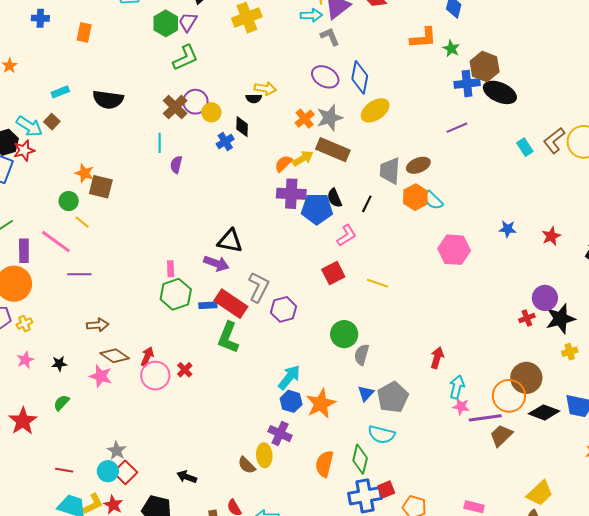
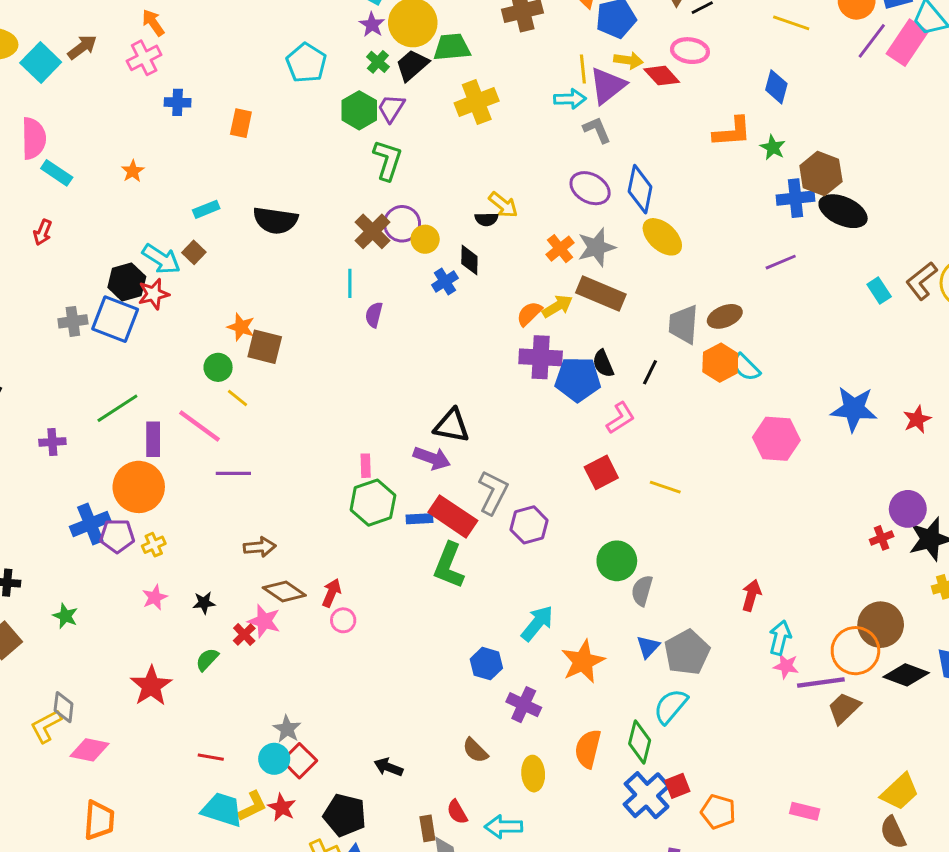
green L-shape: (185, 58) -> (388, 160), turned -48
yellow arrow: (265, 88) -> (503, 205), turned 30
yellow ellipse: (375, 110) -> (662, 237), turned 76
blue star: (508, 229) -> (854, 409), size x1.8
red cross: (185, 370) -> (244, 635), moved
pink circle: (155, 376) -> (343, 620), size x0.6
blue hexagon: (291, 401) -> (486, 664), moved
cyan semicircle: (381, 434) -> (671, 706), turned 116
yellow ellipse: (264, 455) -> (533, 774), moved
blue cross: (365, 496) -> (647, 795), turned -32

